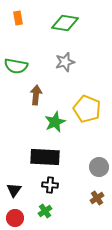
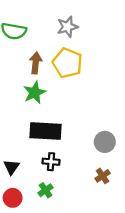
yellow pentagon: (87, 109) -> (67, 63), moved
green star: (55, 122) -> (35, 93), moved

